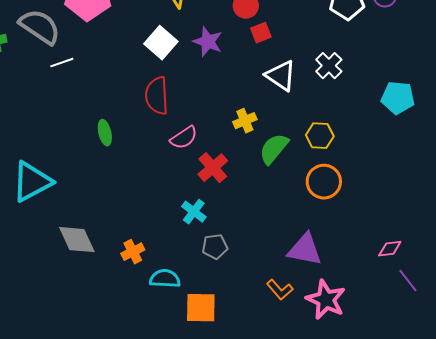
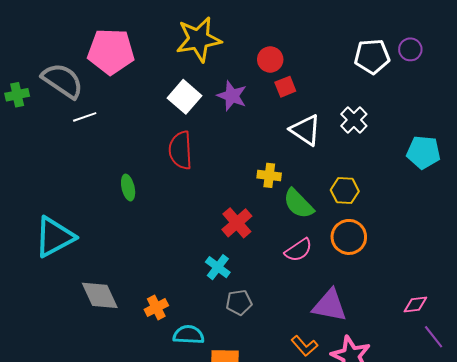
yellow cross: (245, 121) -> (269, 175), turned 30
pink semicircle: (184, 138) -> (298, 250), moved
green semicircle: (274, 149) -> (298, 204), turned -84

